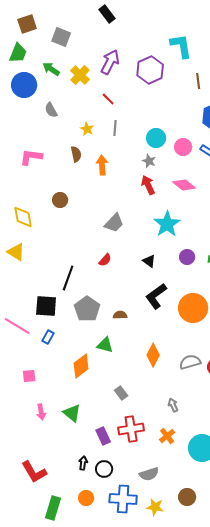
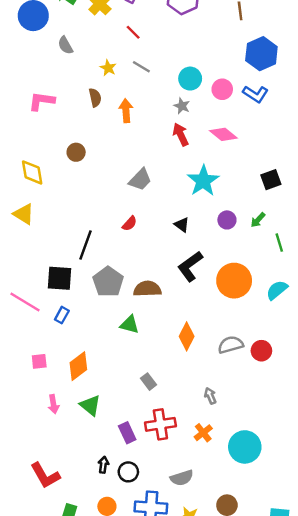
gray line: (115, 128) -> (141, 67), turned -63
brown semicircle: (120, 315) -> (147, 289), size x1.6
orange diamond: (81, 366) -> (78, 366), moved

